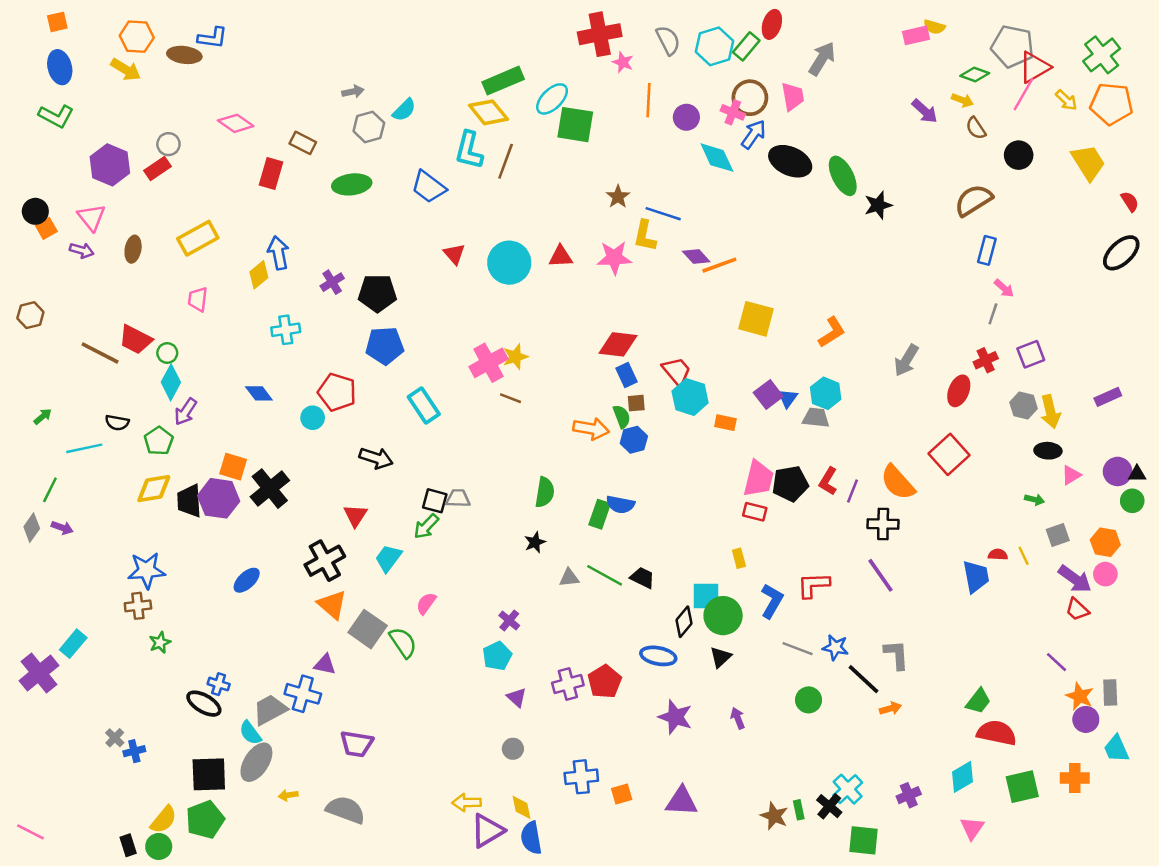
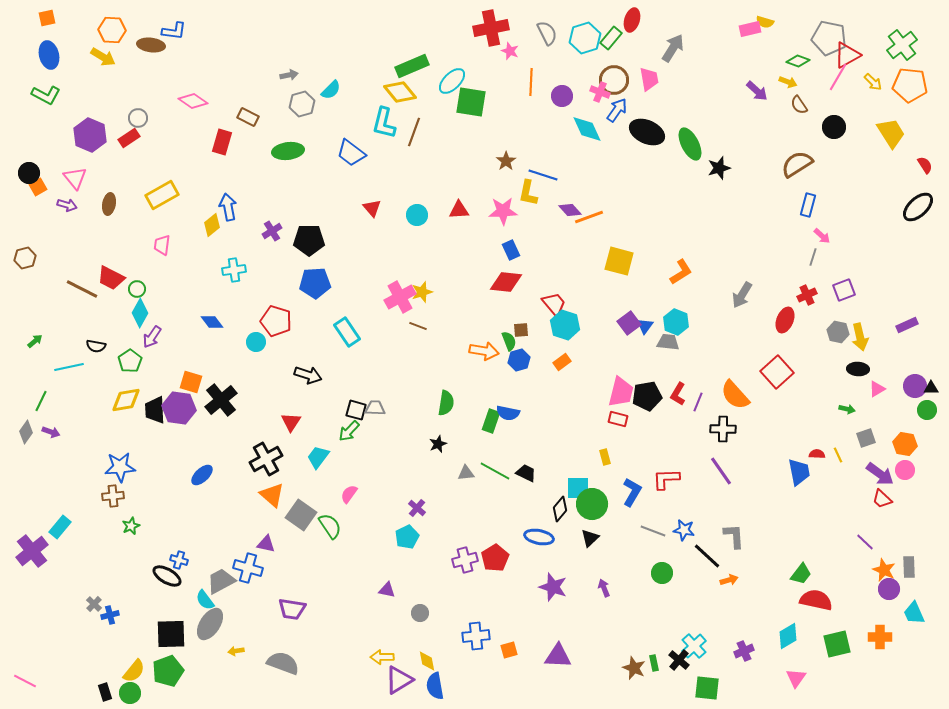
cyan circle: (509, 263) -> (417, 215), size x0.6
blue rectangle: (627, 375) -> (511, 250), moved
orange rectangle: (725, 423) -> (562, 362), moved, turned -48
purple triangle: (517, 697) -> (387, 590), moved, turned -30

